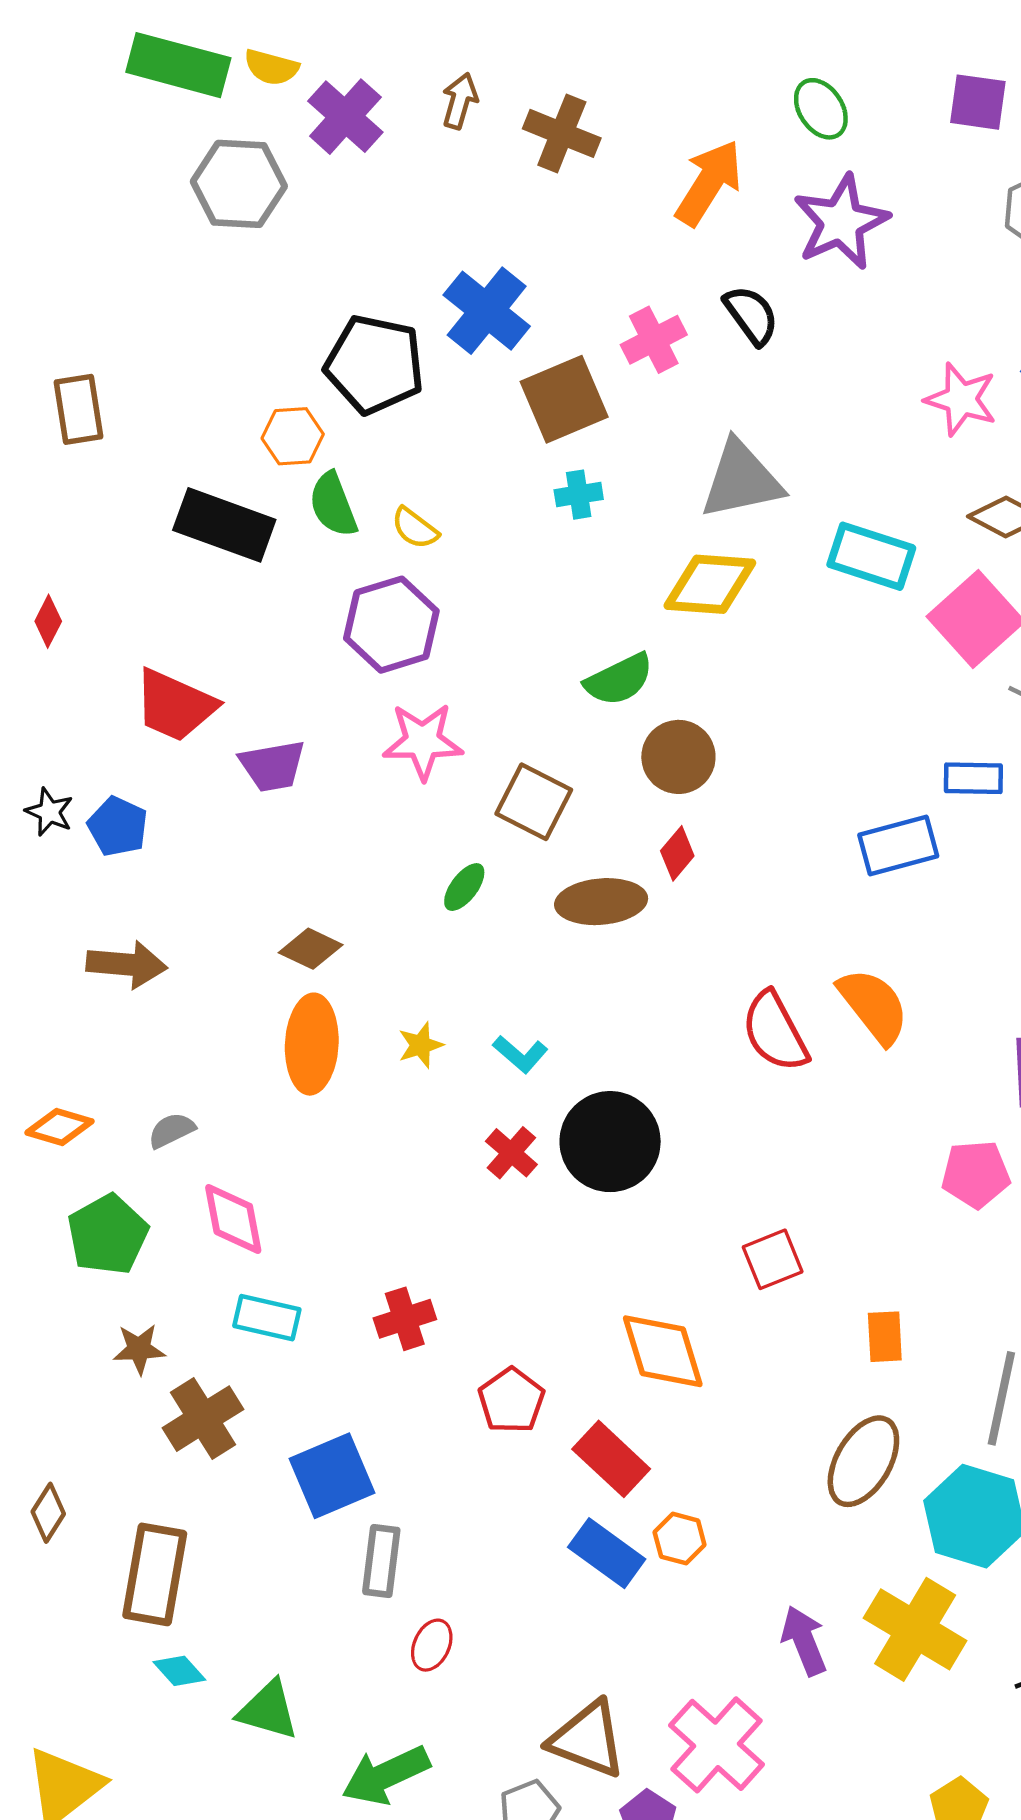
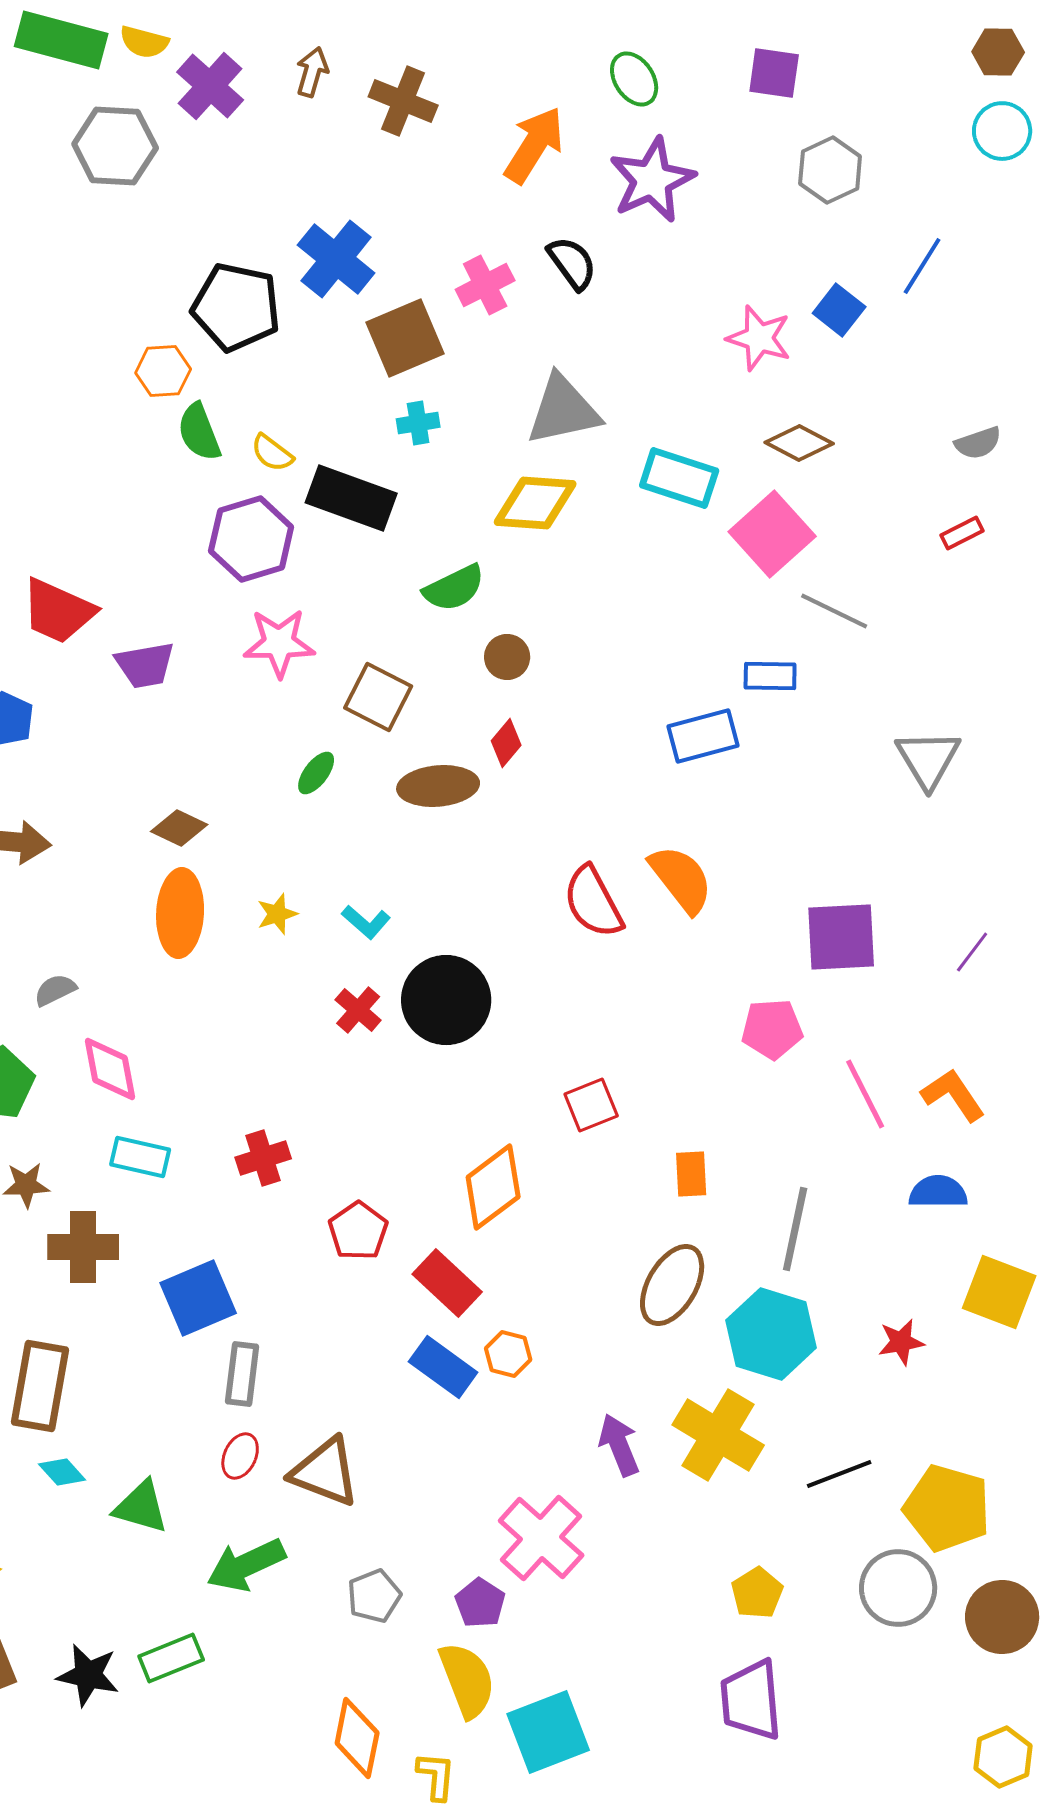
black rectangle: (224, 525) -> (351, 498), moved
brown circle: (678, 757) -> (507, 657), size x0.7
orange diamond: (663, 1351) -> (493, 1187), turned 70
brown cross: (203, 1419) -> (83, 1247), turned 32
red ellipse: (432, 1645) -> (240, 1456), moved
brown triangle: (588, 1739) -> (325, 1472), moved

